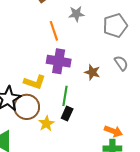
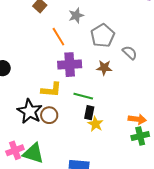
gray pentagon: (115, 25) -> (103, 36), moved
green line: (65, 96) -> (83, 96), turned -72
brown circle: (27, 107) -> (49, 115), size x0.7
yellow star: (46, 124) -> (96, 124), moved

